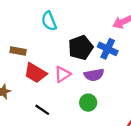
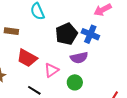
brown rectangle: (18, 51) -> (11, 31), moved
pink triangle: (62, 74) -> (51, 70), moved

